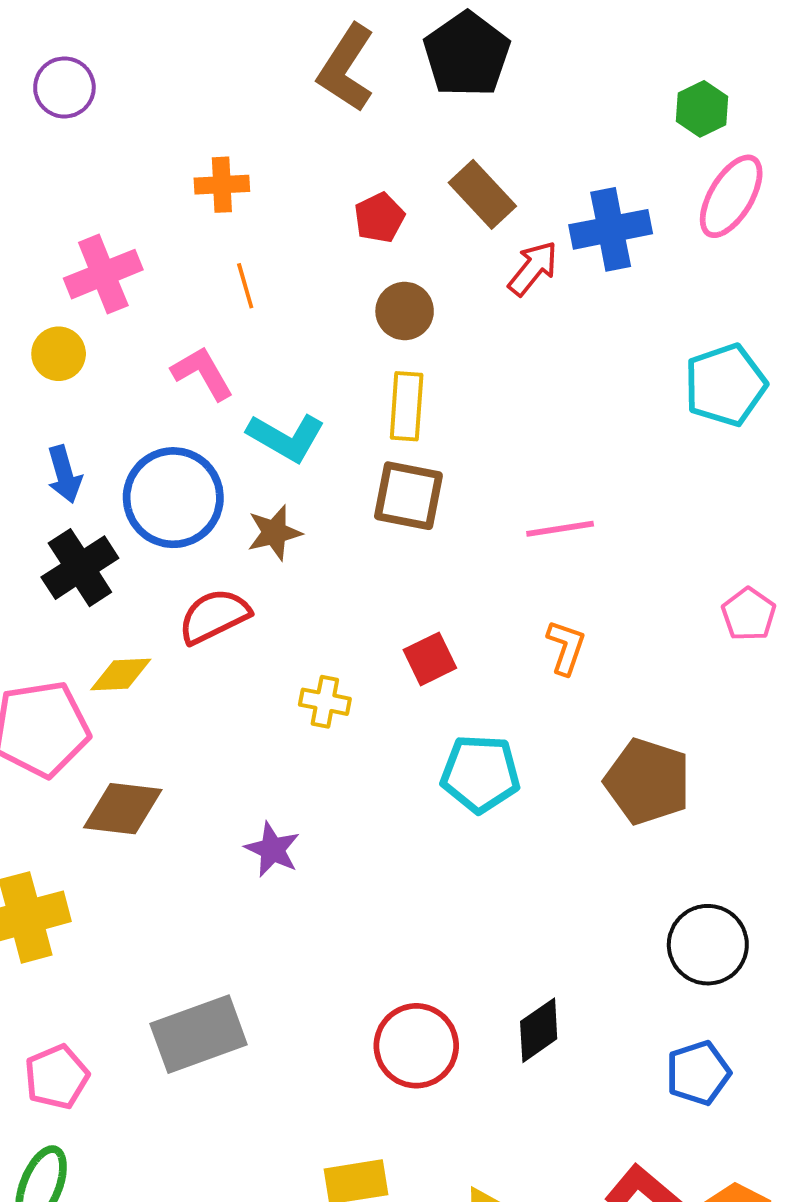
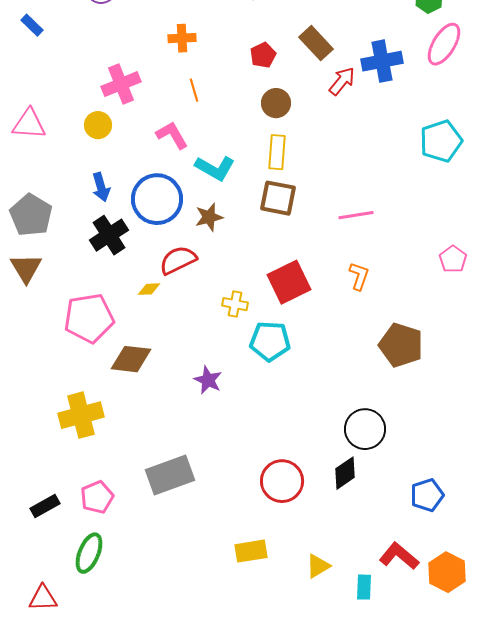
red square: (430, 659) -> (289, 282), size x1.6
yellow diamond: (121, 674) -> (149, 289), moved, size x0.7
cyan pentagon: (480, 774) -> (270, 341), moved
black circle: (708, 945) -> (365, 429), moved

